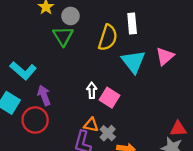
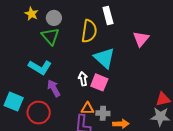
cyan triangle: (133, 62) -> (104, 58), moved
cyan L-shape: (23, 71) -> (40, 67), moved
purple arrow: (44, 95) -> (54, 88), moved
gray cross: (108, 133) -> (103, 113), turned -32

